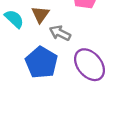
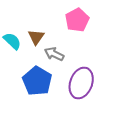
purple ellipse: (89, 65) -> (81, 83), turned 60

